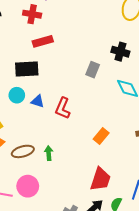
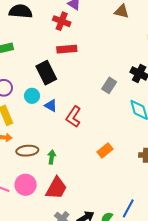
black rectangle: (27, 69) -> (46, 73), turned 55
red trapezoid: (100, 179) -> (56, 188), moved

